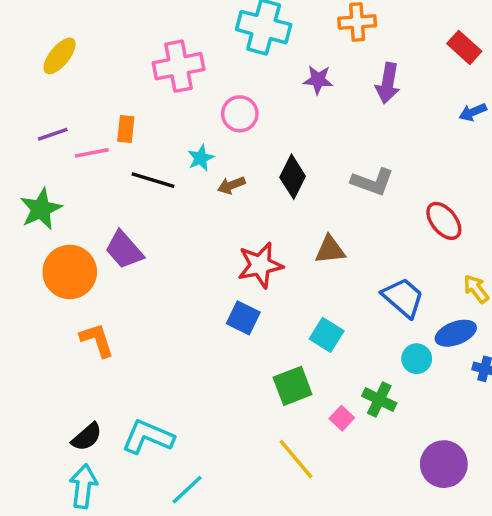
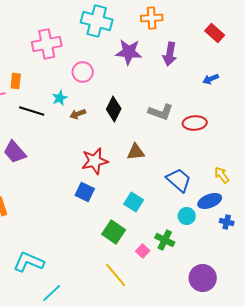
purple star: (318, 80) -> (129, 52), size x1.5
blue arrow: (473, 112) -> (211, 79), moved
red ellipse: (444, 221) -> (195, 123), moved, turned -55
green square: (293, 386) -> (114, 232), turned -35

